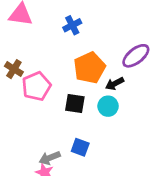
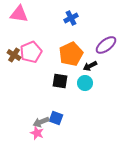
blue cross: (72, 25) -> (71, 18), moved
pink pentagon: (36, 86) -> (31, 52), moved
blue square: (80, 147) -> (56, 118), moved

